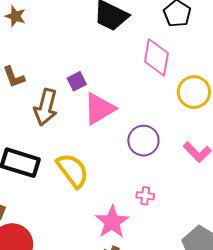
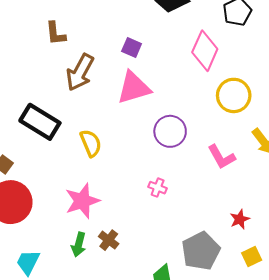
purple square: (77, 81) -> (132, 47), moved, turned 36
yellow semicircle: (73, 170) -> (91, 143), size x0.7
pink star: (112, 222) -> (82, 201), moved

